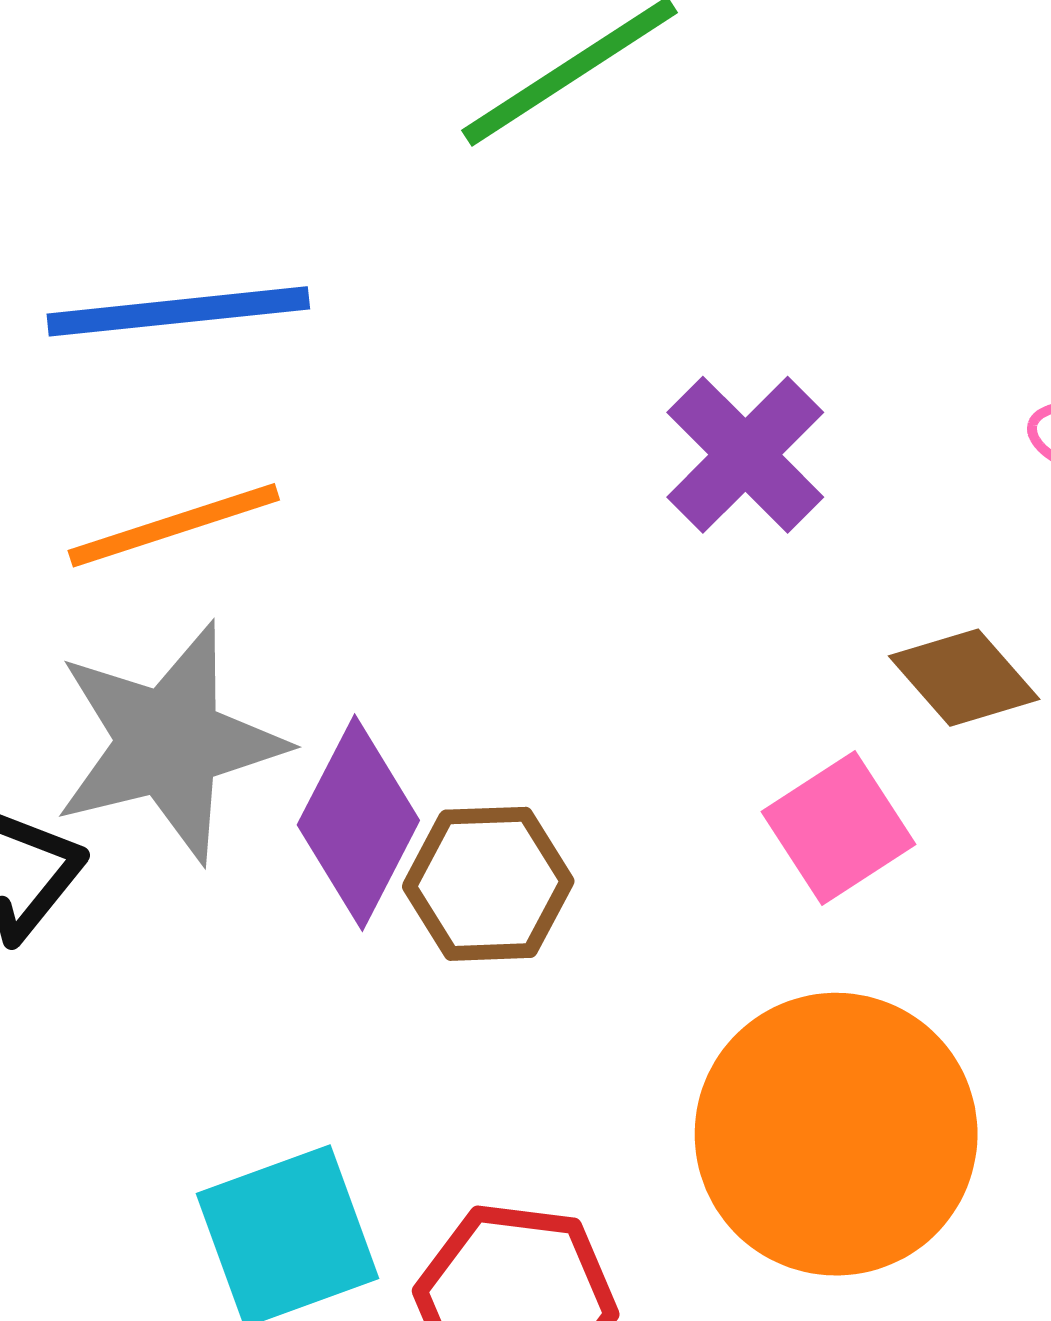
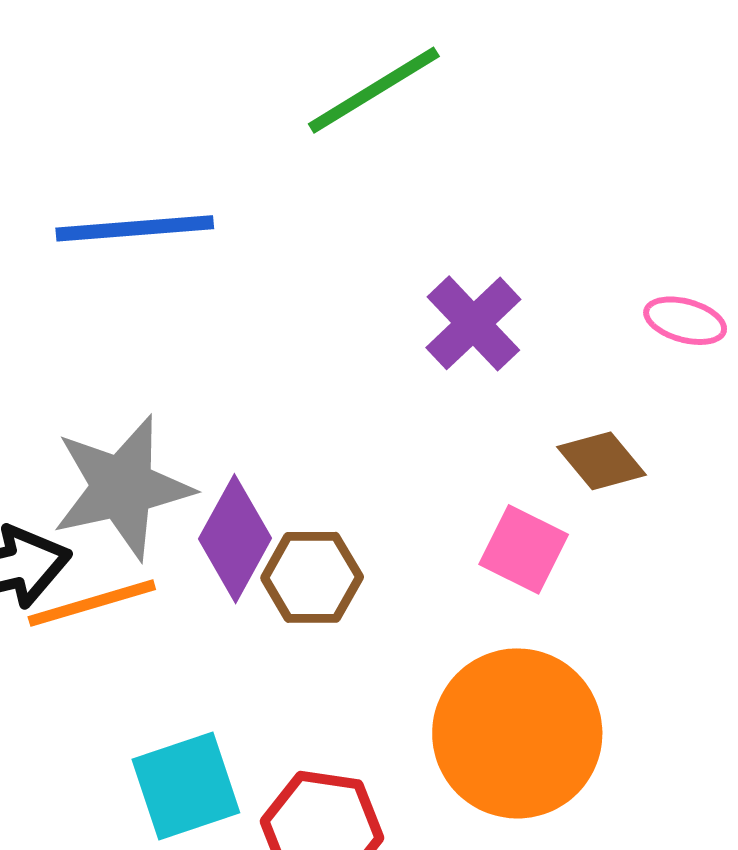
orange line: (174, 525) -> (92, 603), moved
pink square: (838, 828) -> (524, 549), turned -32

